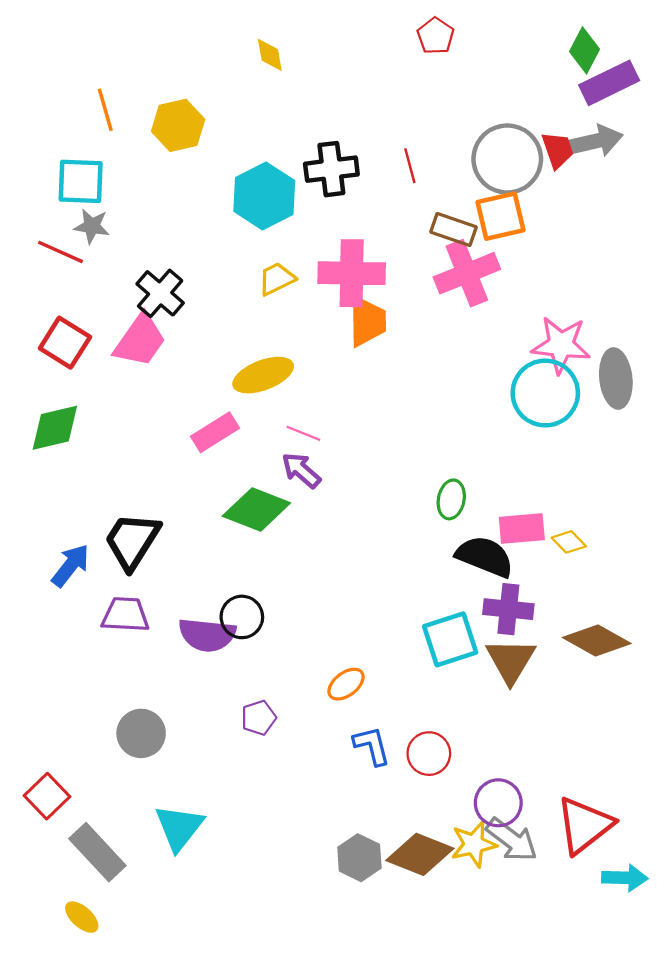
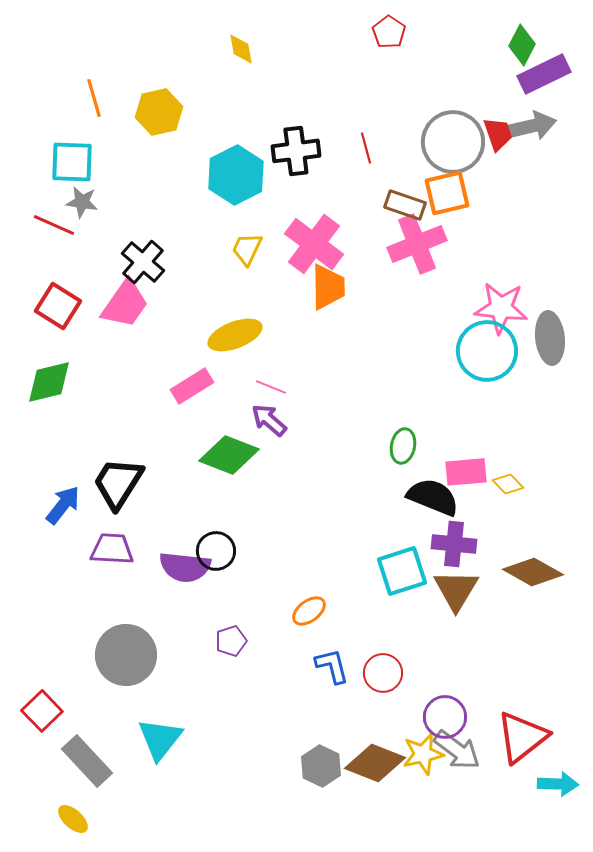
pink cross: (352, 273) -> (314, 244), turned 36
yellow trapezoid: (277, 279) -> (247, 249), turned -39
gray circle: (141, 733) -> (126, 655), size x1.4

